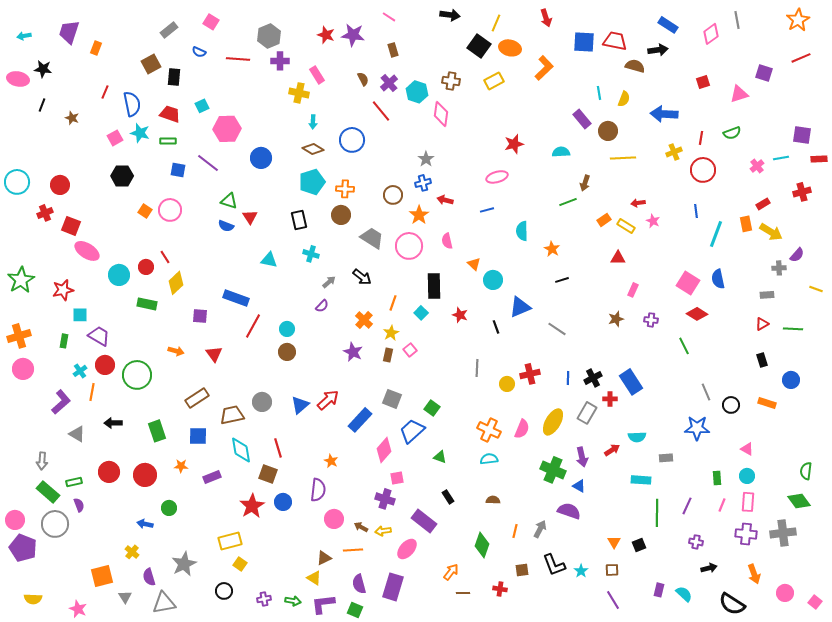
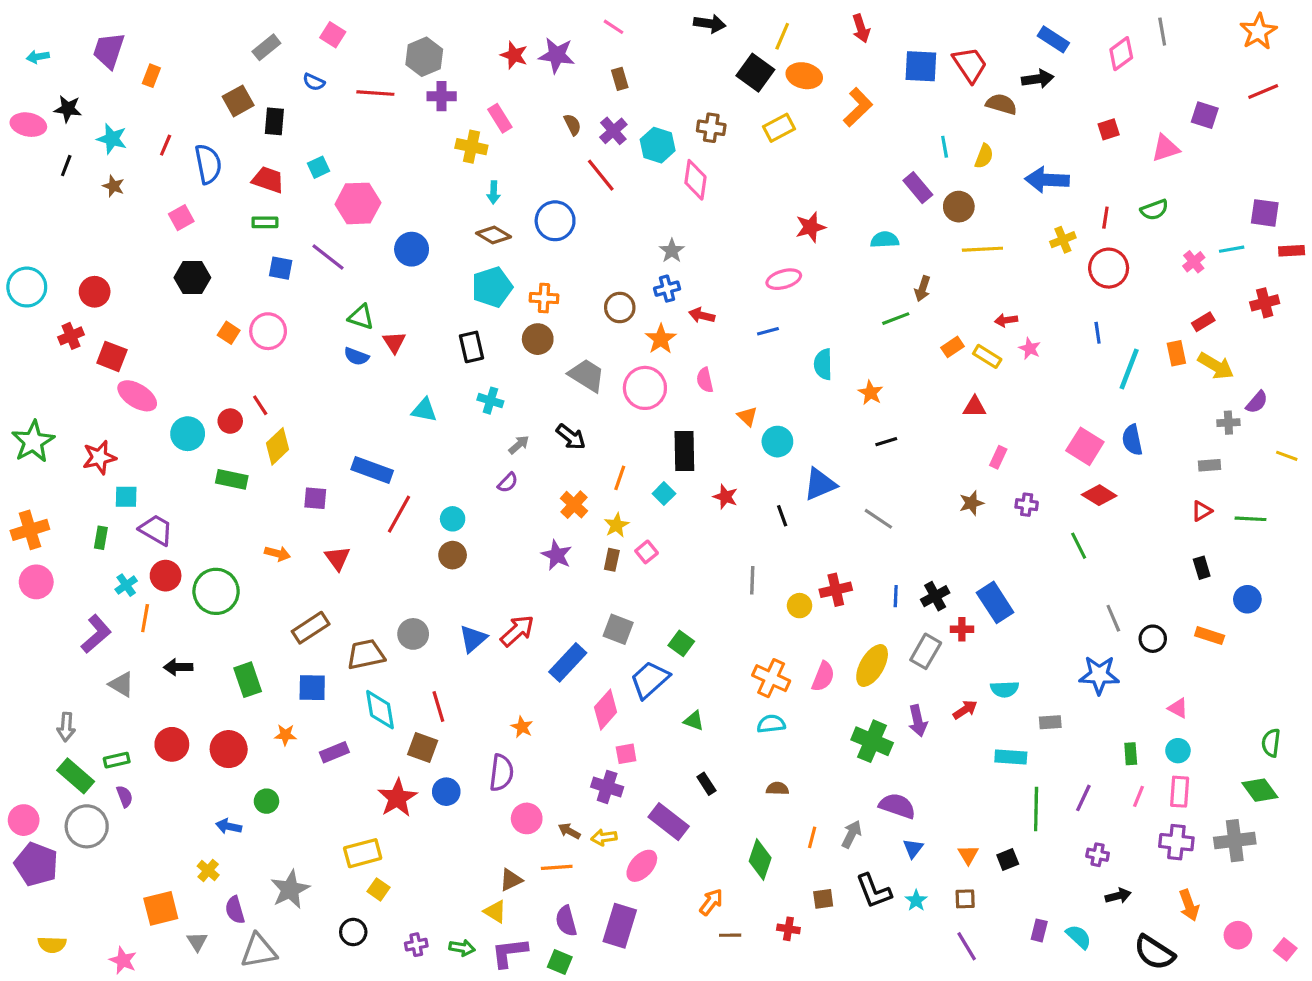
red trapezoid: (615, 41) -> (970, 65), turned 45
cyan star: (140, 133) -> (112, 139), moved
blue triangle: (579, 486) -> (913, 848), moved, turned 40

